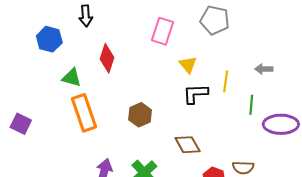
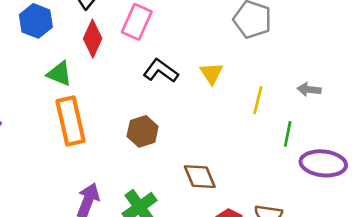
pink rectangle: (162, 31) -> (137, 22), moved
red diamond: (107, 58) -> (93, 39), moved
black L-shape: (195, 94) -> (161, 71), moved, turned 32

